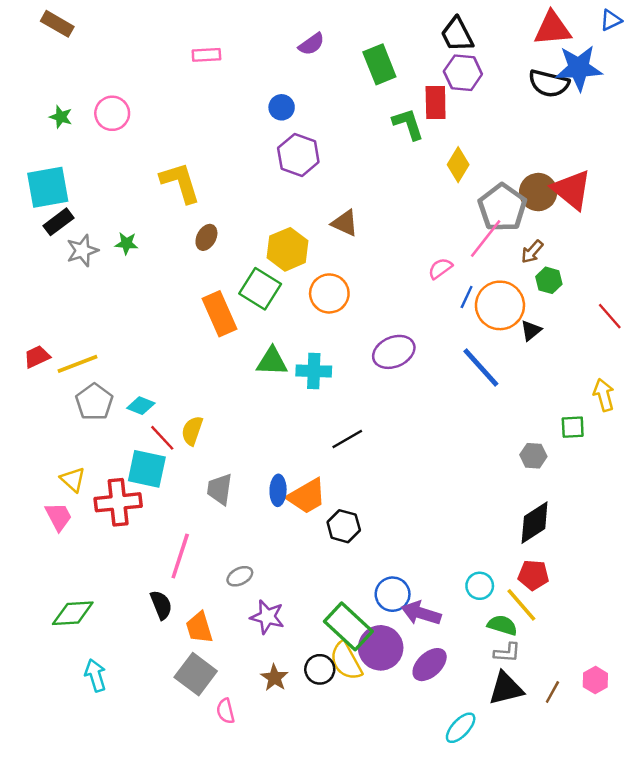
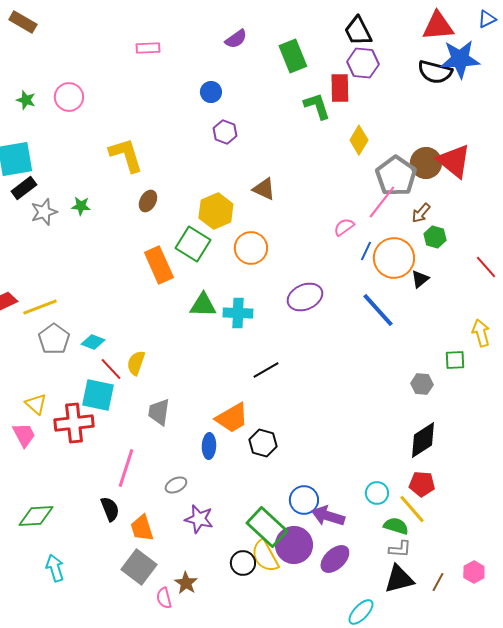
purple hexagon: (298, 155) -> (225, 132), size x0.7
blue ellipse: (278, 490) -> (209, 446), moved
brown star: (274, 678) -> (186, 583), moved

